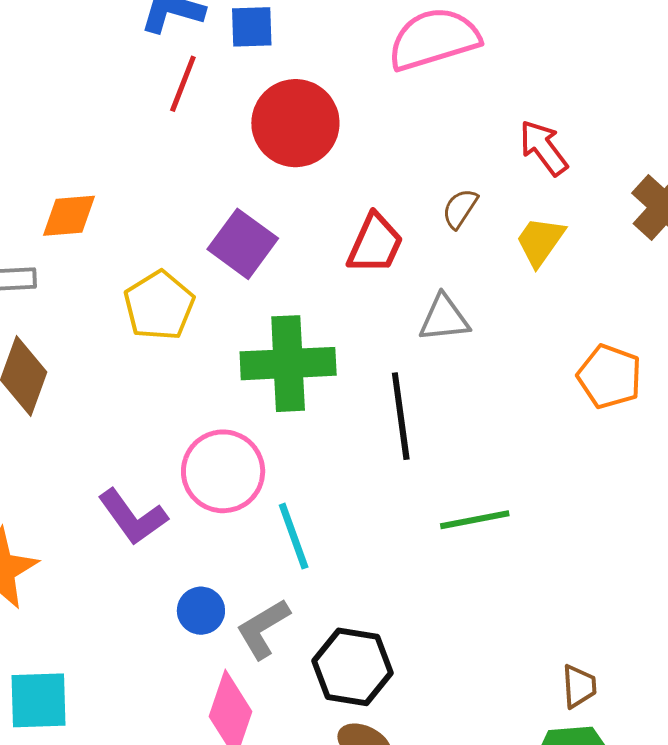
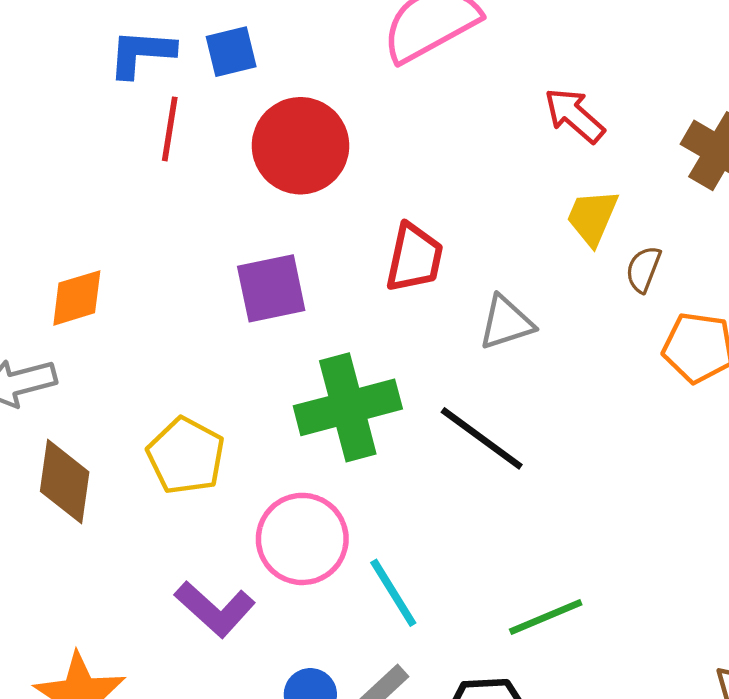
brown semicircle: (460, 208) -> (643, 269), moved
purple square: (243, 244) -> (271, 288), turned -36
yellow pentagon: (159, 306) -> (186, 456), moved
black line: (401, 416) -> (482, 438), turned -34
green line: (475, 520) -> (546, 617), moved

